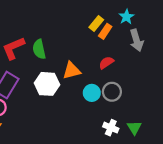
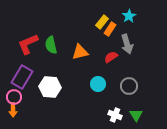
gray arrow: (137, 40) -> (127, 44), moved
orange triangle: (72, 71) -> (80, 52), moved
white hexagon: (47, 84) -> (50, 87), moved
gray circle: (112, 92) -> (129, 86), moved

